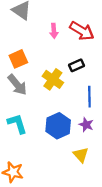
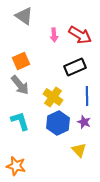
black rectangle: (77, 65) -> (75, 67), size x1.5
yellow cross: (53, 79) -> (53, 97), moved

